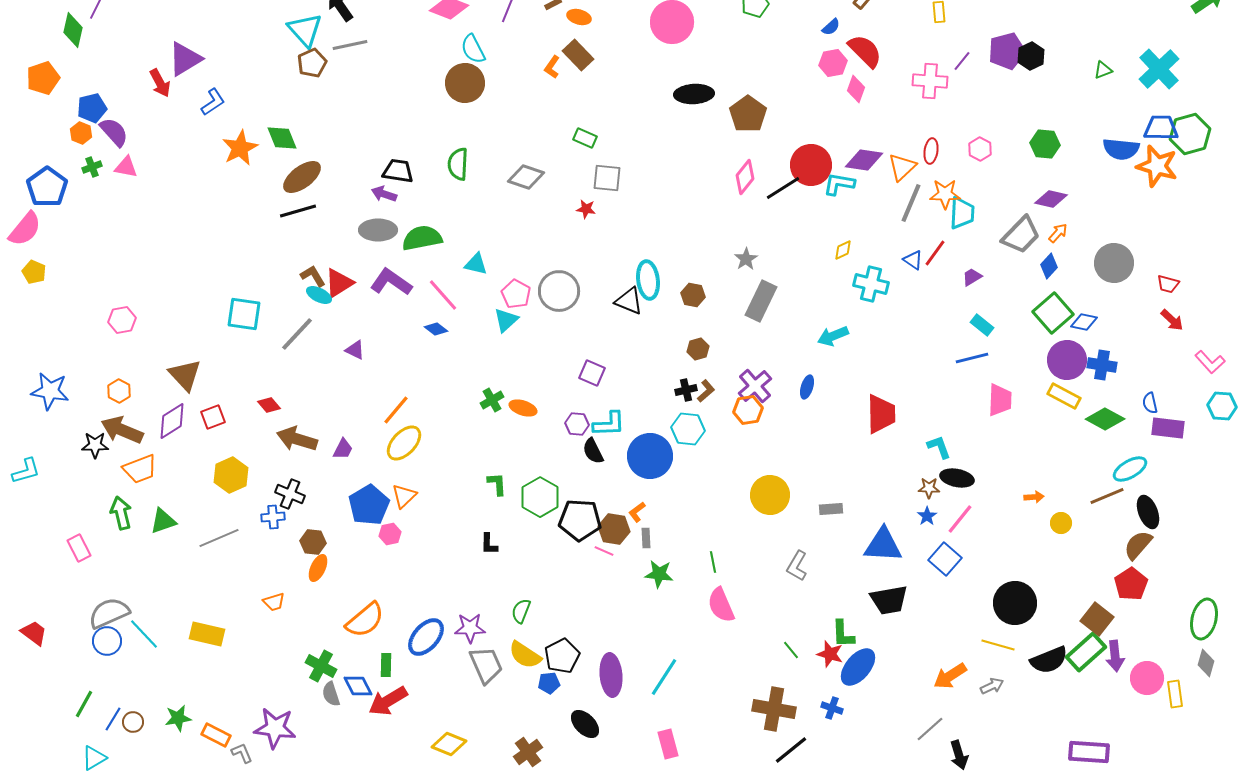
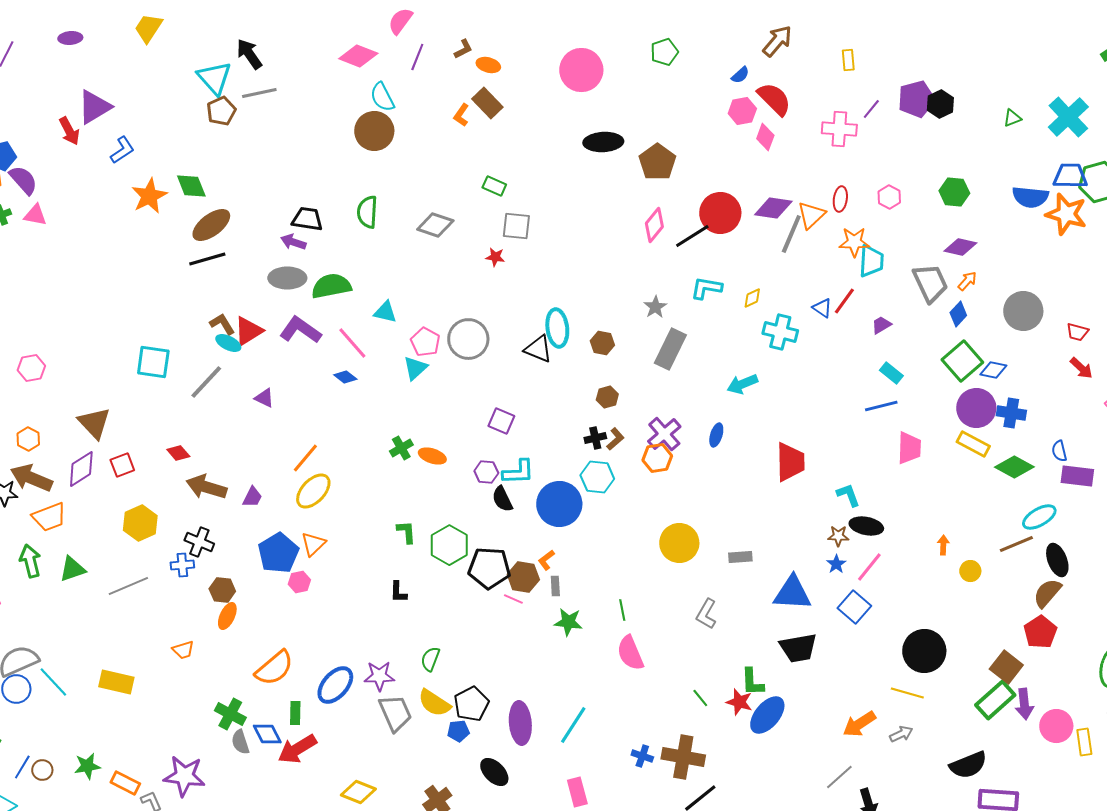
cyan L-shape: (839, 184) -> (706, 288), moved
gray line: (911, 203) -> (791, 234), moved
gray trapezoid: (1021, 235) -> (930, 283), turned -69
orange arrow: (1034, 497) -> (943, 545), turned -84
black semicircle: (1049, 660) -> (968, 765), moved
blue cross: (832, 708) -> (642, 756), moved

